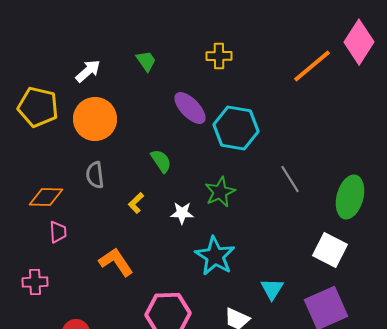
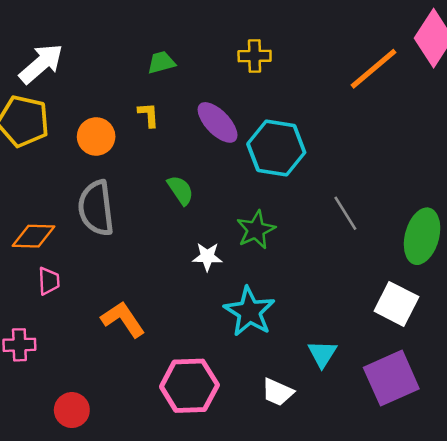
green trapezoid: (146, 61) -> (161, 62), turned -70
white arrow: (88, 71) -> (41, 64), moved, size x1.4
orange circle: (95, 119) -> (96, 137), size x0.7
gray semicircle: (95, 175) -> (96, 208), size x1.6
yellow L-shape: (136, 203) -> (149, 115), moved, turned 130

